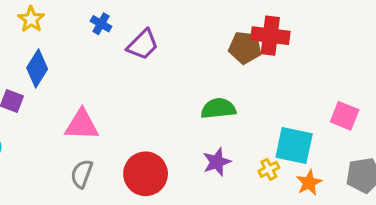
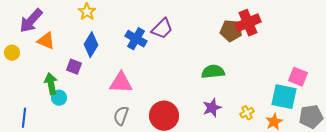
blue cross: (101, 24) -> (136, 39), moved, size x1.5
red cross: (270, 36) -> (248, 23), turned -30
cyan square: (294, 146) -> (284, 97), moved

